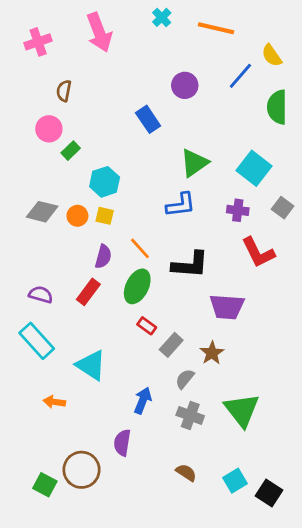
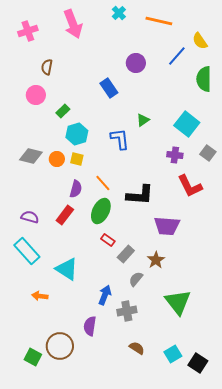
green rectangle: (71, 151) -> (63, 111), moved
green triangle: (194, 163) -> (143, 120), size x0.6
blue L-shape: (181, 205) -> (120, 139), moved, turned -90
gray cross: (190, 415) -> (127, 311), moved, turned -30

